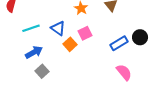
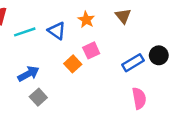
cyan line: (31, 28) -> (25, 32), moved
blue triangle: (58, 28) -> (57, 31), moved
pink semicircle: (124, 72) -> (139, 98), turned 30

